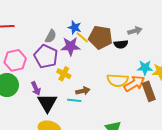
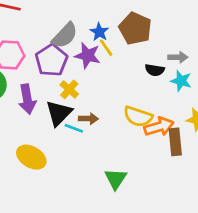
gray semicircle: (51, 36) -> (65, 36), size x1.5
brown pentagon: (100, 37) -> (135, 28), moved
cyan star: (145, 68) -> (181, 81), moved
purple arrow: (36, 88) -> (27, 99), size x1.5
black triangle: (47, 103) -> (59, 113), moved

